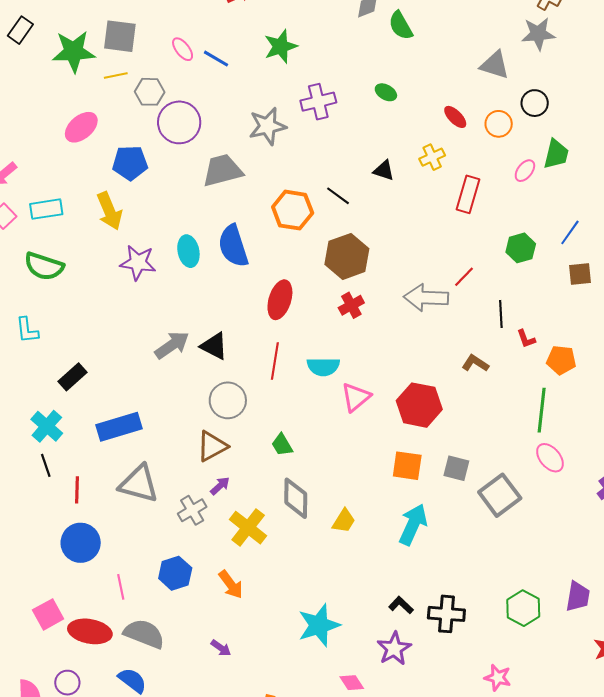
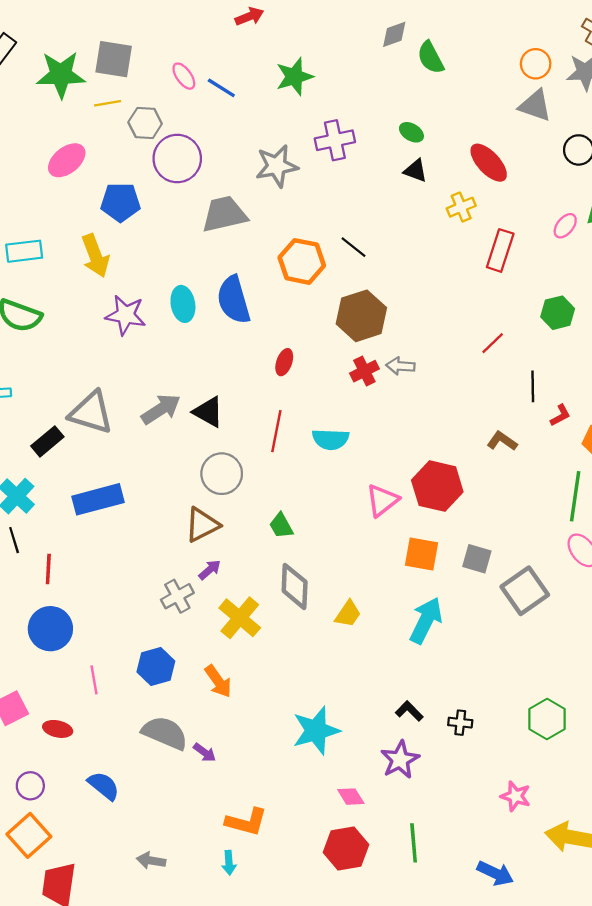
red ellipse: (455, 117) -> (489, 163), size x1.5
orange circle: (499, 124) -> (536, 64), moved
black triangle: (384, 171) -> (415, 171), moved
gray arrow: (426, 298) -> (400, 366), moved, size x0.6
red ellipse: (280, 300) -> (284, 362), size x0.6
red L-shape: (526, 339) -> (560, 415), turned -100
pink triangle: (356, 397) -> (382, 500), moved
gray triangle: (139, 484) -> (91, 413), moved
black cross: (446, 614) -> (460, 723), size x0.6
red ellipse: (90, 631) -> (58, 729), size x0.6
gray semicircle: (144, 634) -> (165, 733), moved

